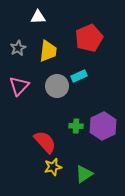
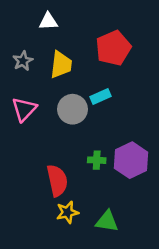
red semicircle: (45, 142) -> (57, 181), turned 30
green triangle: (84, 174) -> (107, 221), turned 42

